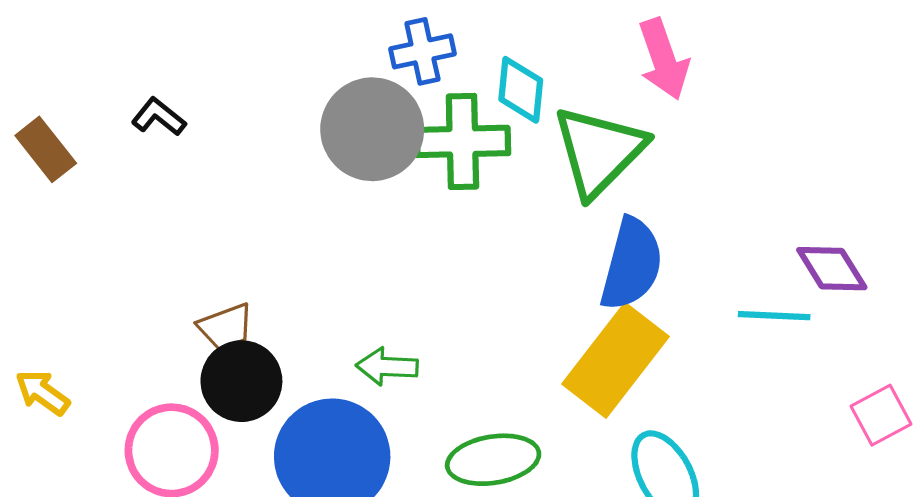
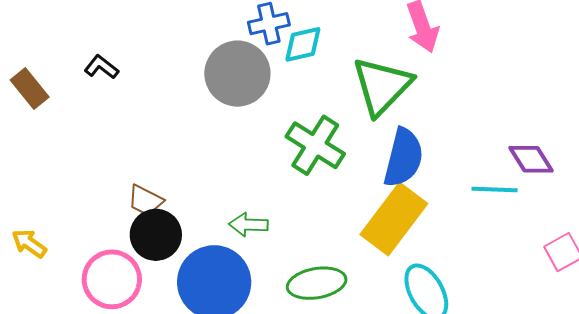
cyan diamond: (521, 90) -> (303, 44), moved, turned 72
green cross: (462, 141) -> (315, 145), moved, turned 34
brown trapezoid: (226, 327) -> (145, 200), turned 48

